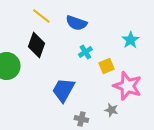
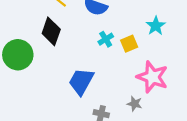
yellow square: (106, 66) -> (129, 44), moved

